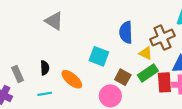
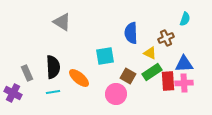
brown cross: (162, 38) -> (166, 38), size x0.7
cyan square: (99, 56) -> (105, 56), turned -30
black semicircle: (45, 68) -> (53, 67), size x1.6

